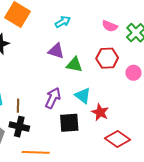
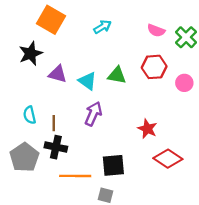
purple triangle: (56, 51) -> (58, 74), moved
cyan triangle: (83, 96) -> (87, 81), moved
black square: (69, 123) -> (113, 165), moved

